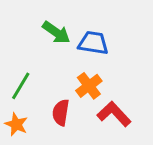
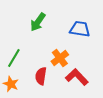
green arrow: (56, 33) -> (38, 22), turned 90
blue trapezoid: (93, 43) -> (80, 29), moved

